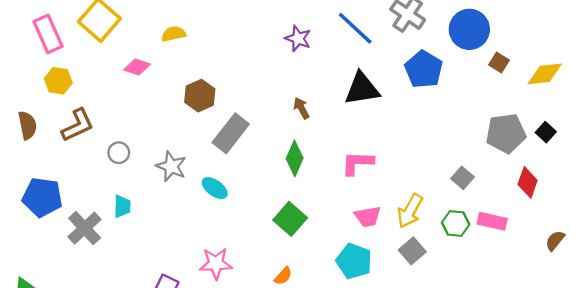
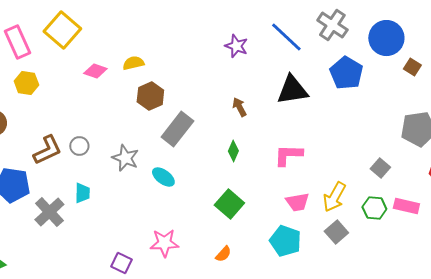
yellow semicircle: (174, 34) -> (133, 63), moved
brown L-shape: (78, 125) -> (47, 150), moved
green diamond: (295, 158) -> (233, 151), size x0.7

